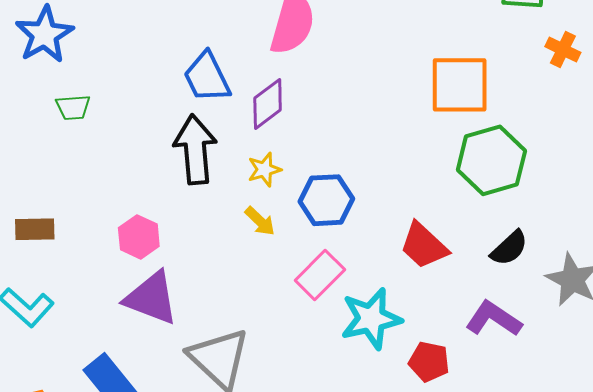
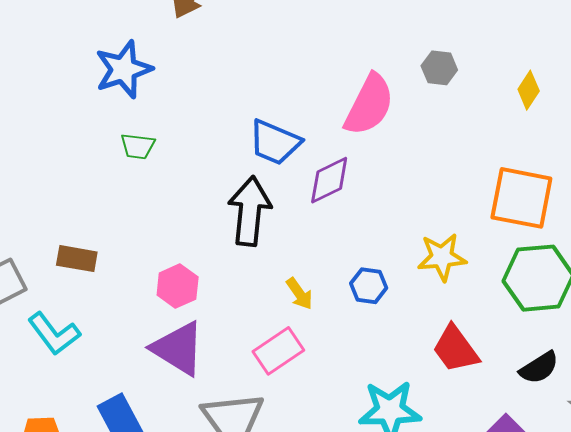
blue trapezoid: (207, 77) -> (275, 142), turned -52
yellow star: (264, 170) -> (442, 257), moved, size x1.4
blue hexagon: (326, 200) -> (369, 286), size x0.7
pink rectangle: (320, 275) -> (278, 351), moved

